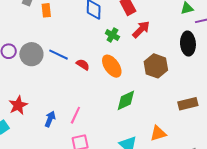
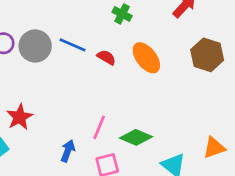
green cross: (112, 35) -> (122, 14), moved
green diamond: (126, 100) -> (136, 137), moved, turned 50
blue arrow: (50, 119) -> (68, 151), moved

